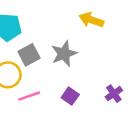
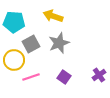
yellow arrow: (91, 20) -> (53, 16), moved

